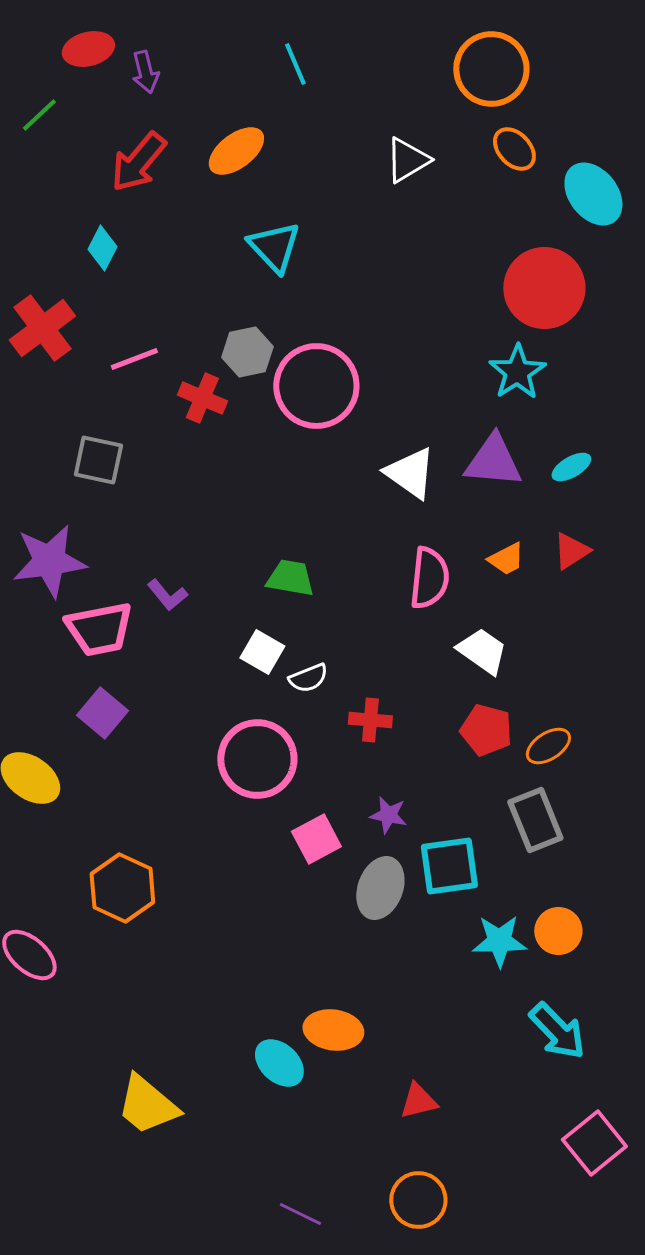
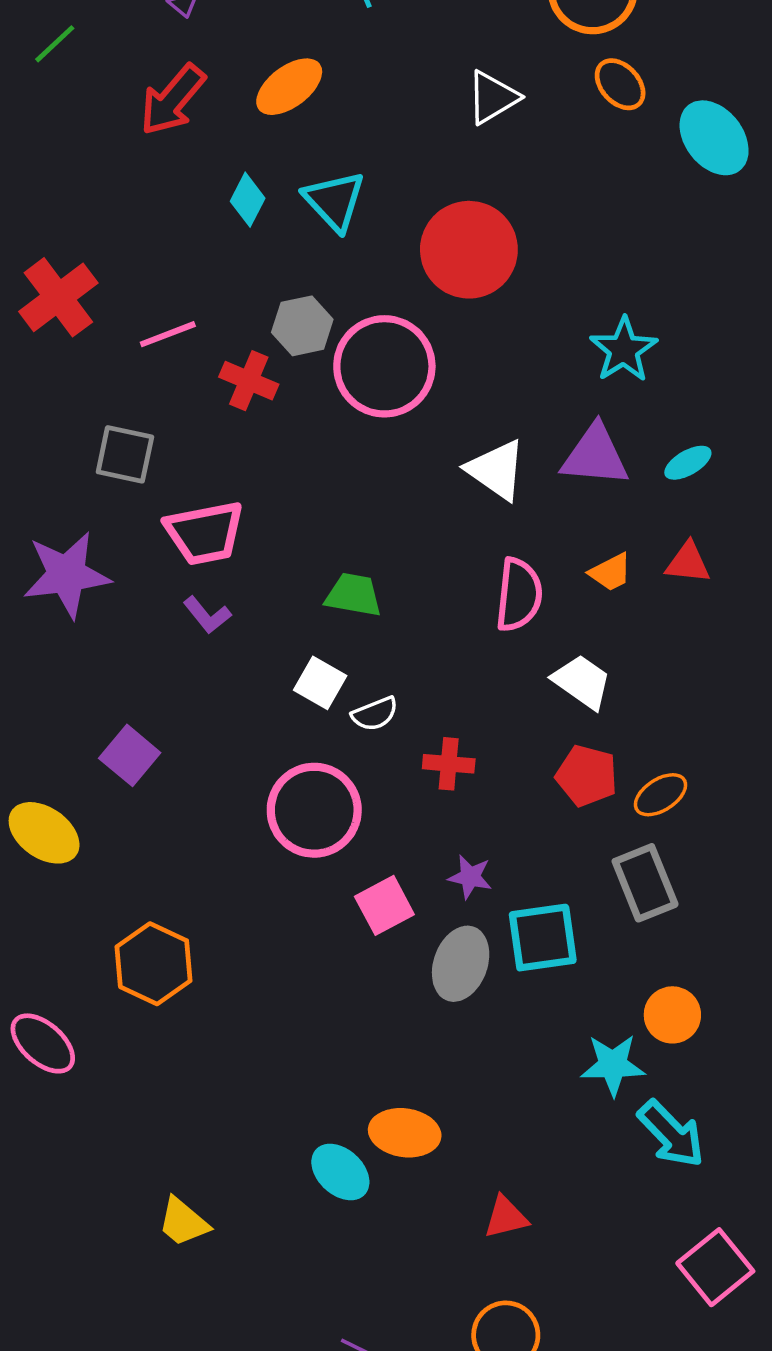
cyan diamond: (102, 248) -> (248, 200), moved
red circle: (544, 288) -> (469, 250), moved
red triangle: (571, 551) -> (688, 563), turned 39
pink trapezoid: (99, 629) -> (205, 533), moved
cyan star: (499, 941) -> (613, 1065), moved
yellow trapezoid: (147, 1105) -> (183, 1222), size x0.7

